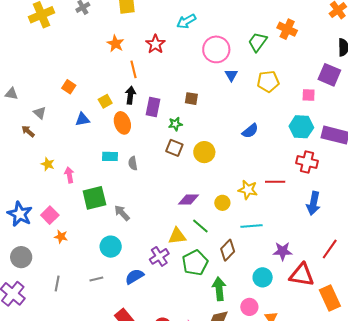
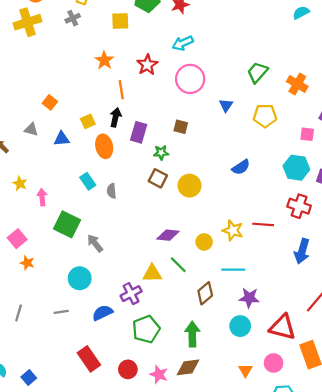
orange cross: (287, 29) -> (297, 84), moved
pink circle: (216, 49) -> (190, 79), moved
gray triangle: (40, 113) -> (31, 129), moved, turned -32
cyan rectangle: (110, 156) -> (88, 181), turned 49
green square: (94, 198) -> (67, 224), turned 35
purple star: (283, 251) -> (249, 298), moved
green pentagon: (195, 263) -> (146, 329), moved
pink circle: (249, 307) -> (274, 363), moved

